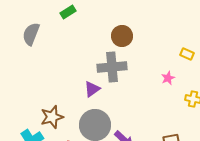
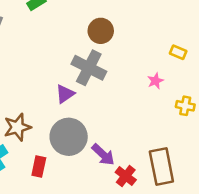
gray cross: (112, 67) -> (89, 68), turned 32

